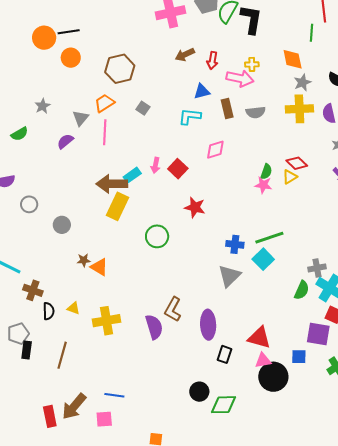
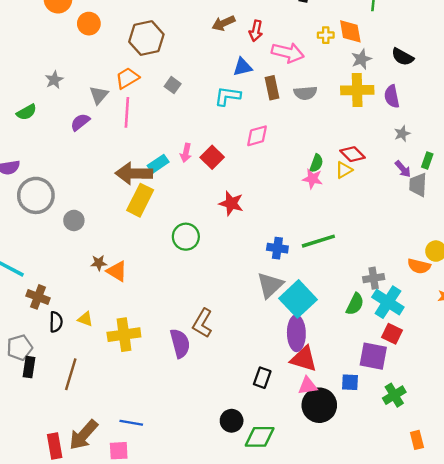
yellow cross: (252, 64) -> (326, 35), moved
gray circle: (29, 204) -> (36, 195), size x1.8
cyan square: (263, 259) -> (298, 299), moved, size x1.4
purple ellipse: (208, 325) -> (296, 333), moved

